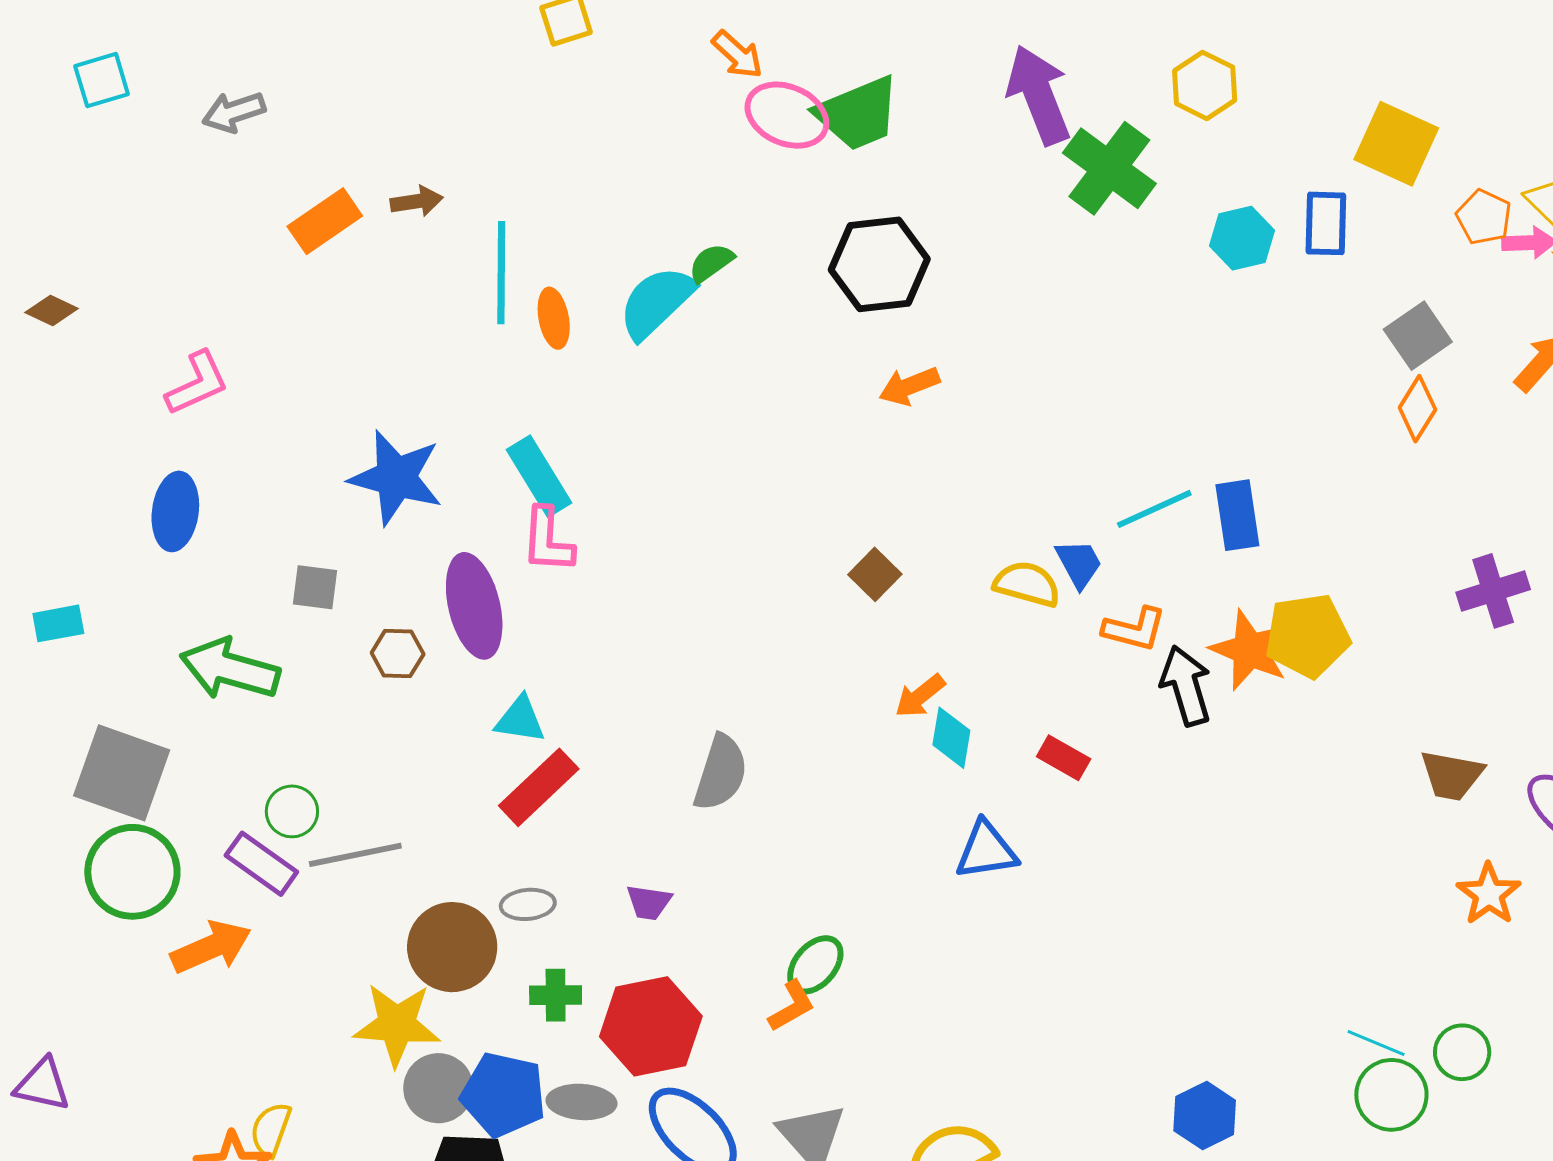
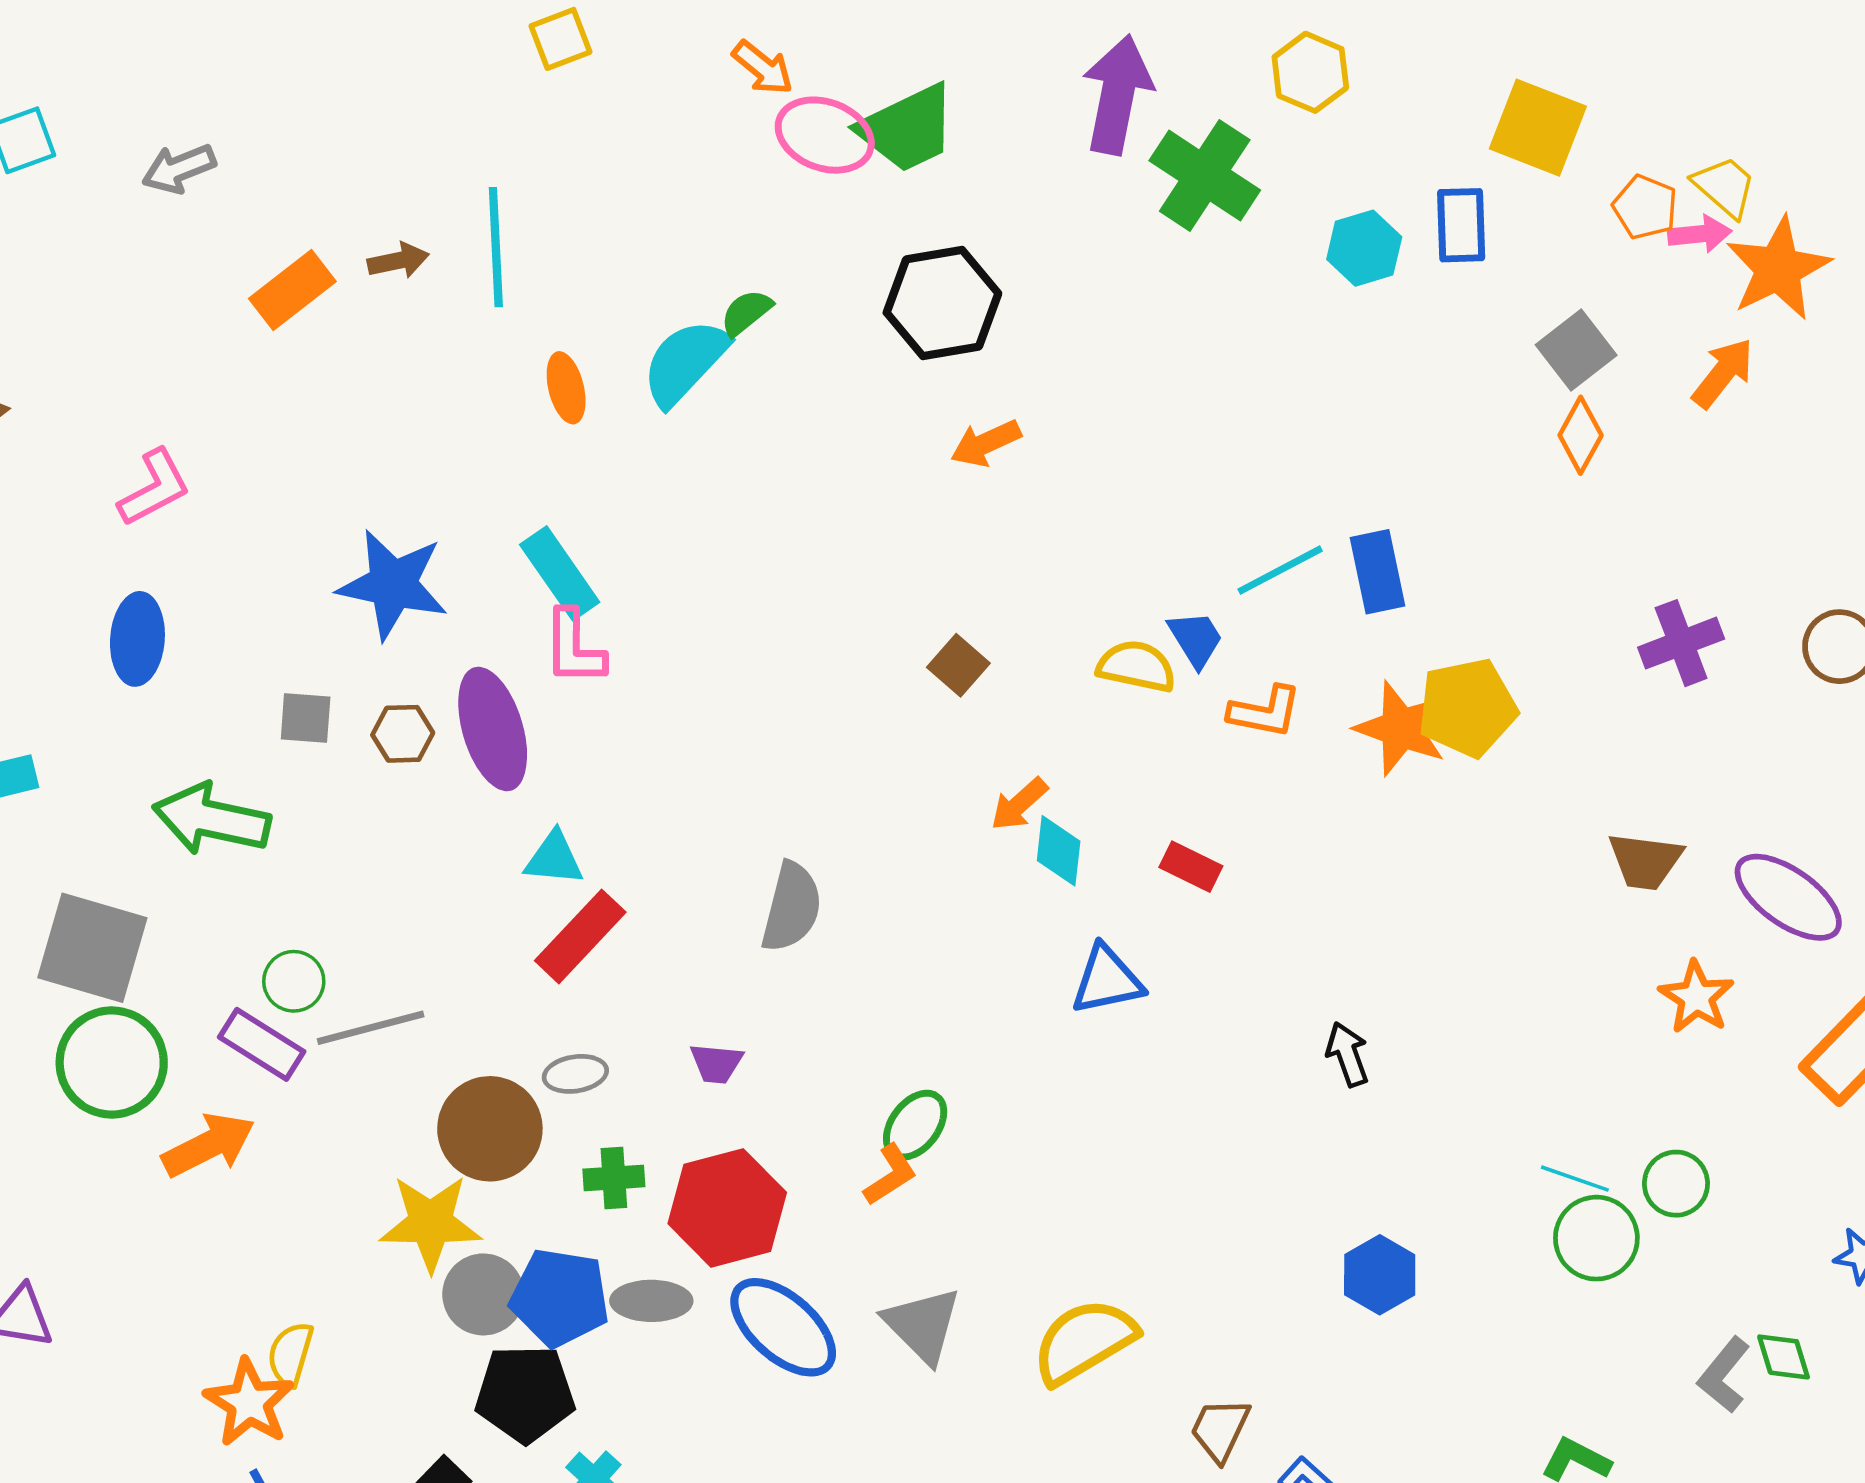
purple arrow: (1039, 95) -> (1117, 95), turned 36
cyan line: (501, 273) -> (496, 247), moved
brown hexagon: (398, 654) -> (403, 734), moved
black arrow: (1186, 686) -> (1347, 1054), moved, size x0.7

